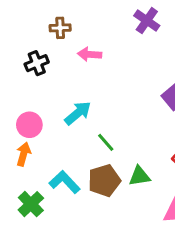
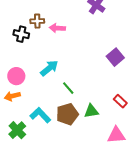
brown cross: (60, 28) -> (37, 21), moved
black cross: (37, 63) -> (21, 34), turned 35
orange arrow: (23, 154) -> (12, 96), turned -119

